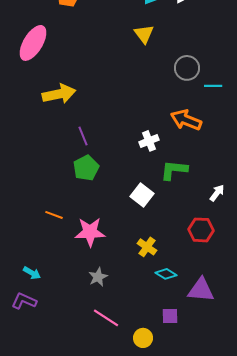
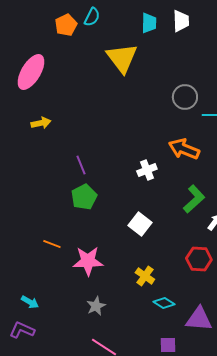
yellow triangle: (144, 34) -> (122, 58), moved, size x1.6
yellow arrow: (59, 94) -> (41, 123), moved, size x0.6
green L-shape: (174, 170) -> (194, 199), moved, turned 132

